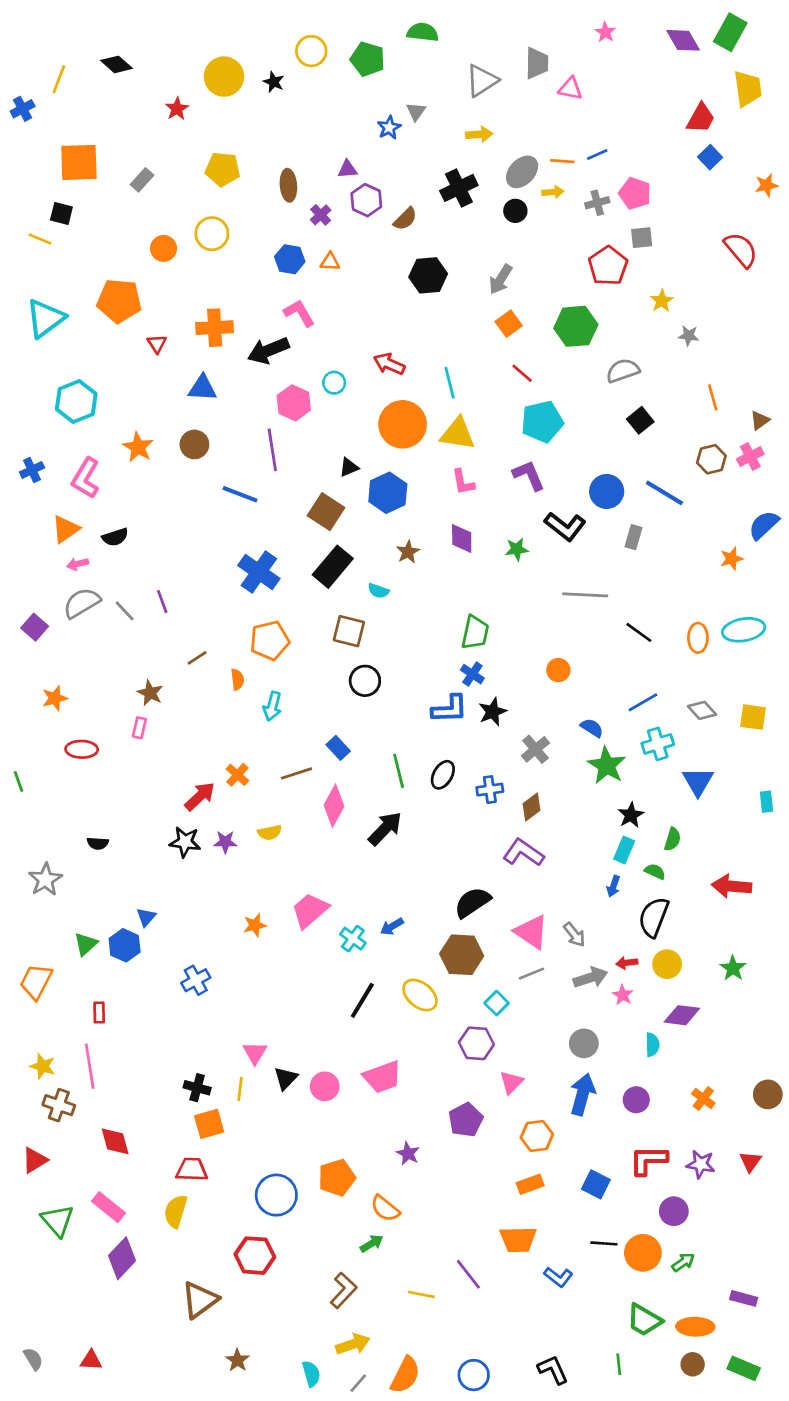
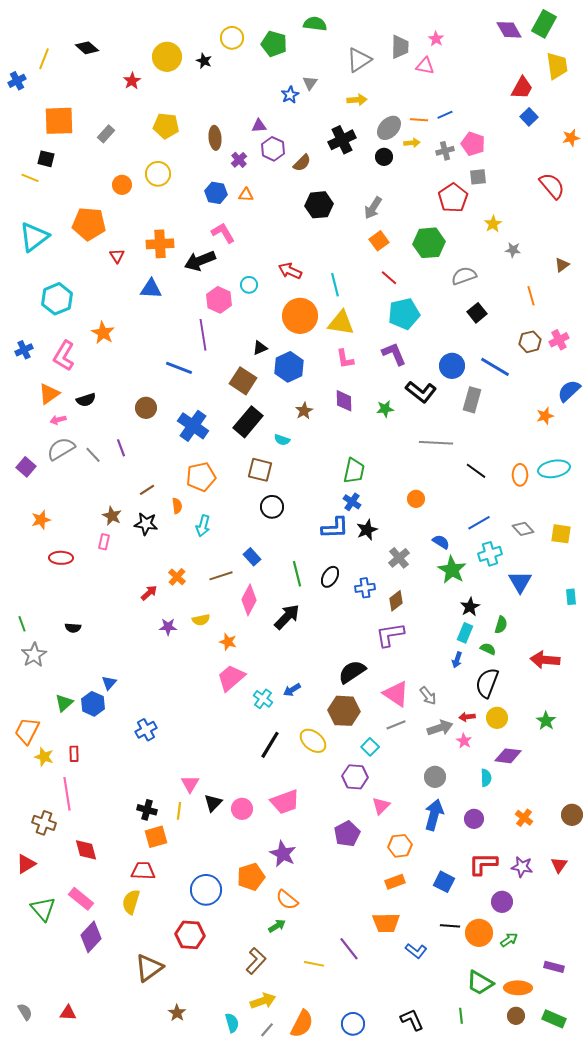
pink star: (605, 32) -> (436, 39), moved
brown triangle: (760, 420) -> (562, 265), moved
brown circle: (194, 444) -> (146, 408), moved
gray rectangle: (634, 537) -> (472, 400), size x1.4
green line: (19, 782) -> (22, 624), moved
red arrow: (200, 796) -> (149, 593), size x0.7
black star: (185, 842) -> (146, 524), moved
purple L-shape: (523, 853) -> (390, 635), turned -44
orange star: (255, 925) -> (228, 642), moved, turned 30
yellow star: (43, 1066) -> (44, 757), moved
purple star: (408, 1153) -> (283, 854), moved, size x1.5

